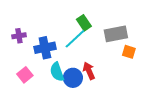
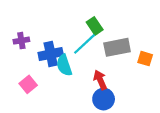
gray rectangle: (116, 34) -> (117, 47), moved
cyan semicircle: (57, 72) -> (64, 65), moved
blue circle: (73, 78) -> (104, 99), moved

